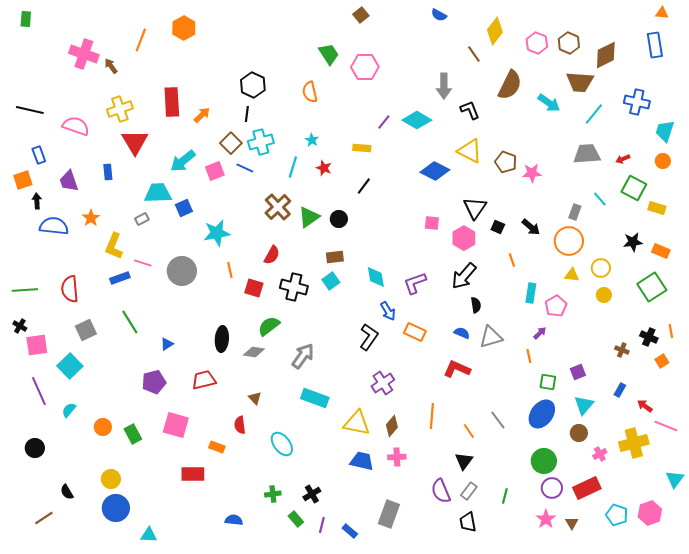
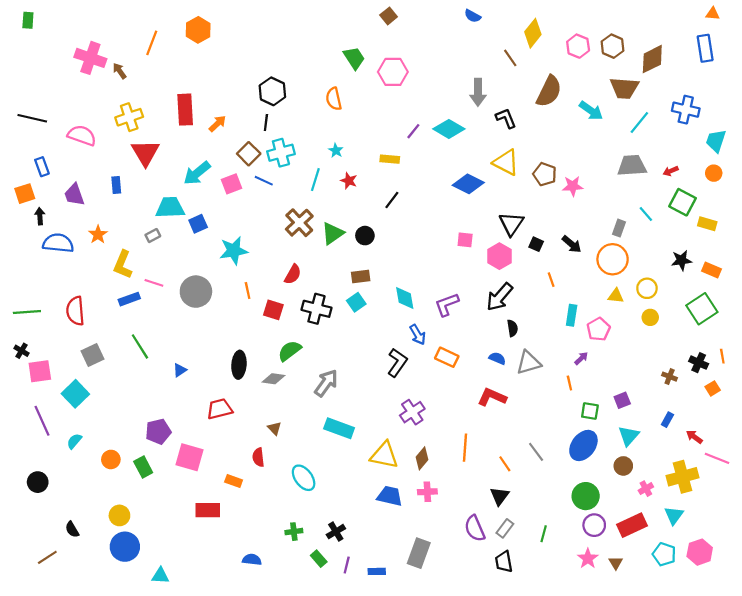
purple pentagon: (154, 382) -> (158, 431), moved
cyan triangle: (675, 479) -> (674, 515), moved
blue rectangle: (350, 531) -> (377, 571), turned -42

